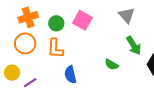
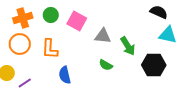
gray triangle: (127, 15) -> (103, 36), moved, turned -42
green circle: (56, 23) -> (51, 15), moved

